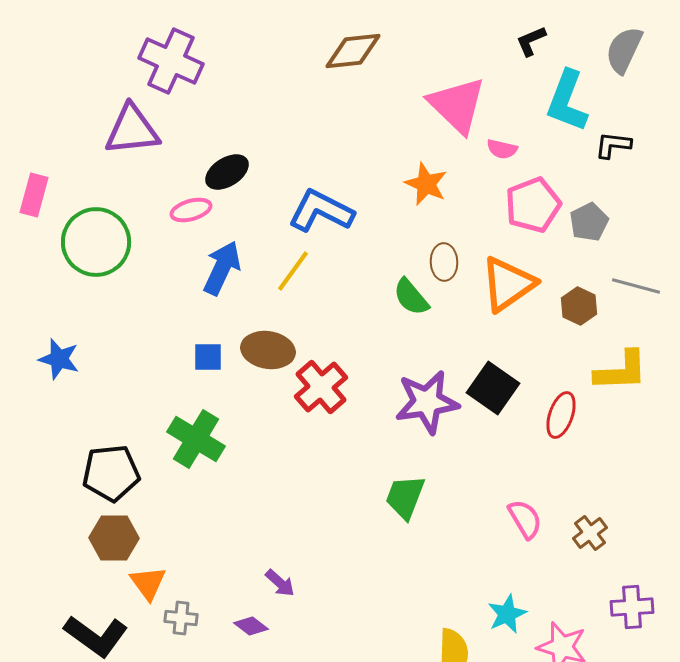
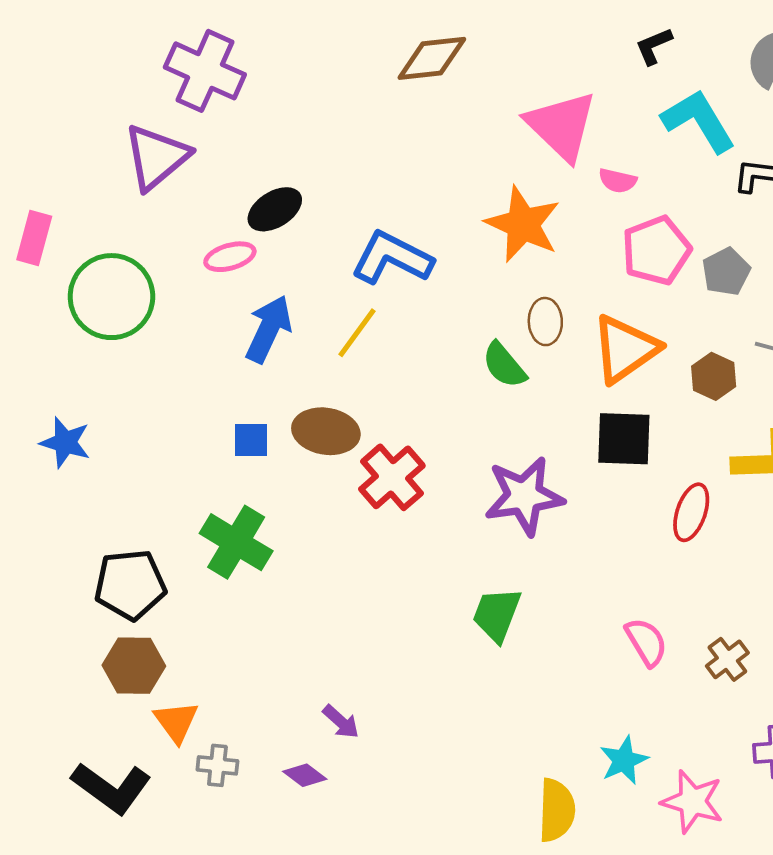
cyan L-shape: (567, 101) -> (699, 121), turned 128
purple triangle: (132, 130) -> (156, 157), turned -34
orange star: (426, 184) -> (523, 224), size x1.4
black square: (493, 388) -> (624, 439), moved, turned -33

